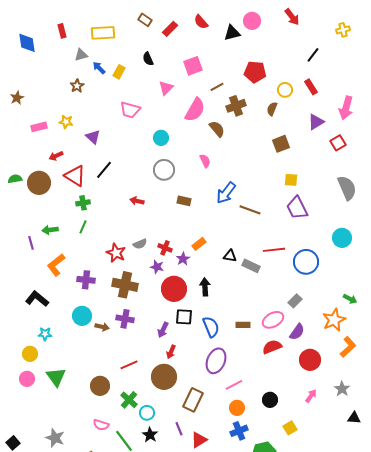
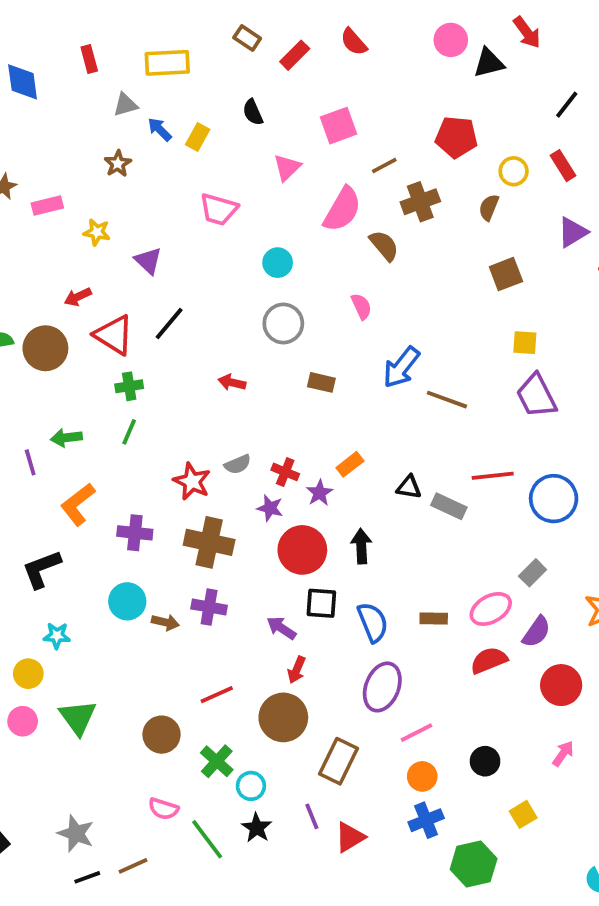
black triangle: (232, 33) -> (489, 63), moved
pink rectangle: (39, 127) -> (47, 206), moved
black L-shape: (37, 299) -> (42, 569), turned -60
purple arrow: (163, 330) -> (281, 628), turned 98

